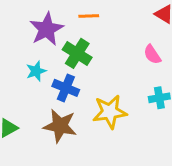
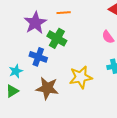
cyan star: (36, 71) -> (16, 71), moved
blue cross: (66, 88) -> (38, 57), moved

